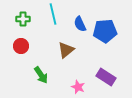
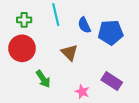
red circle: (21, 46) -> (22, 48), size x1.6
brown triangle: (66, 50) -> (70, 53), turned -36

